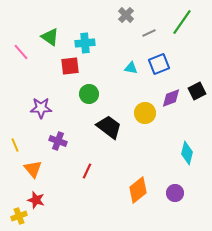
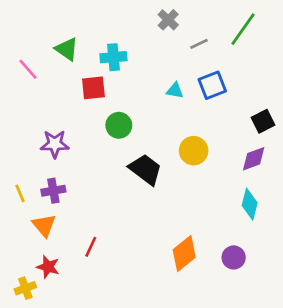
purple diamond: (171, 98) -> (254, 159), moved
purple cross: (58, 141) -> (53, 191), moved, turned -30
red line: (87, 171) -> (91, 247), moved

